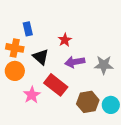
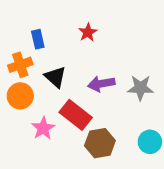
red star: (65, 40) -> (88, 32), moved
orange cross: (15, 48) -> (20, 65), turned -30
brown hexagon: (88, 102) -> (100, 143), moved

